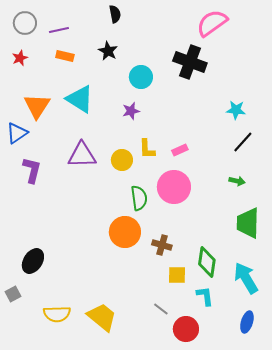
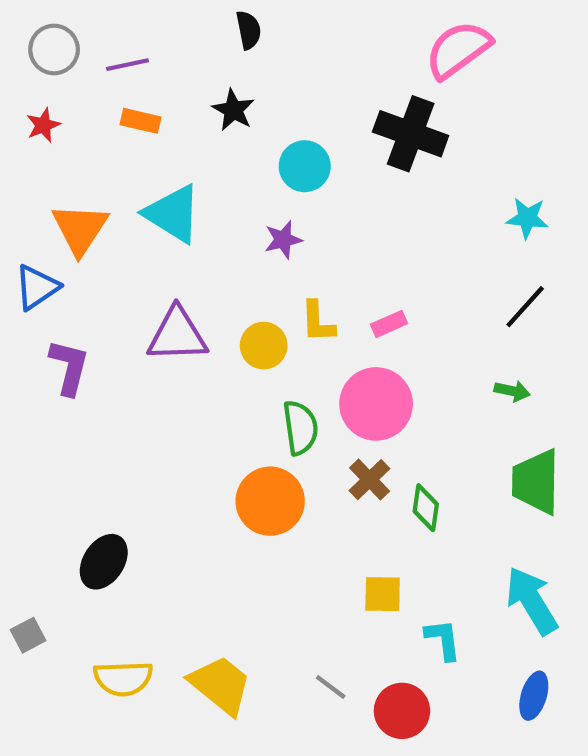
cyan star: (236, 110) -> (527, 218), moved
brown cross: (162, 245) -> (370, 480), moved, turned 30
black ellipse: (33, 261) -> (104, 562), moved
green diamond: (207, 262) -> (426, 508), moved, size x0.7
gray line: (161, 309) -> (331, 687), moved

